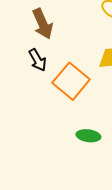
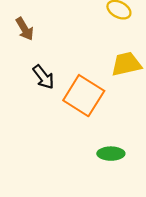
brown arrow: (43, 24) -> (25, 29), moved, size x0.7

